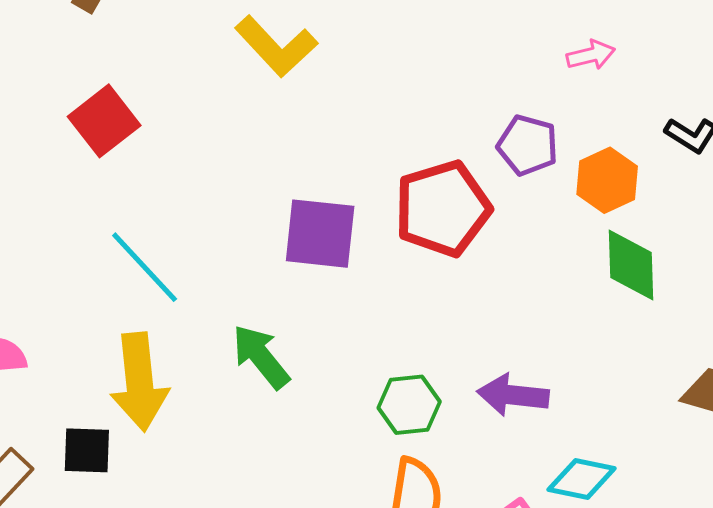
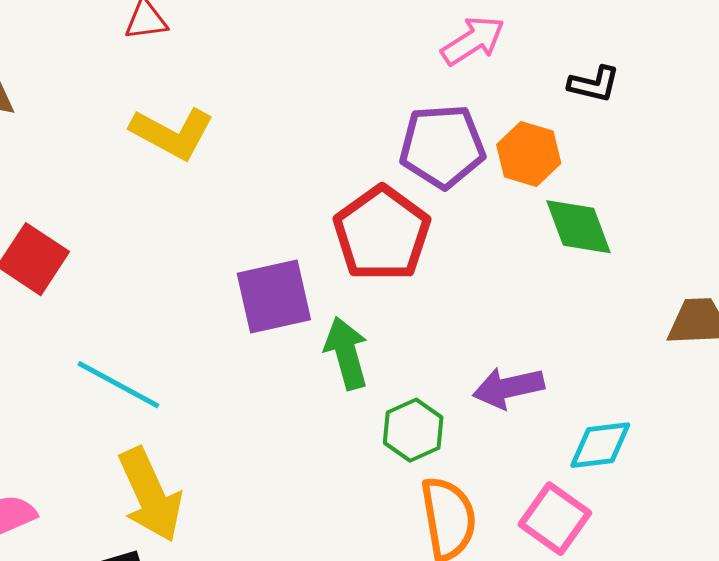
pink arrow: (591, 55) -> (473, 41), size x1.4
purple pentagon: (528, 145) -> (442, 146), size x1.4
green arrow: (261, 357) -> (346, 353), moved, turned 42

